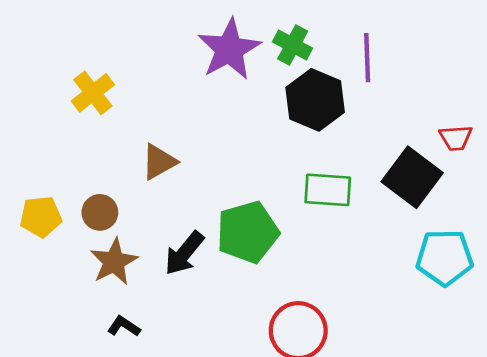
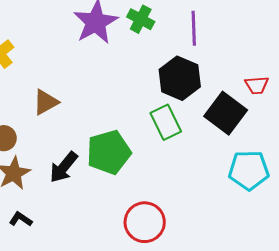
black hexagon: (315, 100) -> (180, 78), moved
green rectangle: (328, 190) -> (166, 122), turned 60

